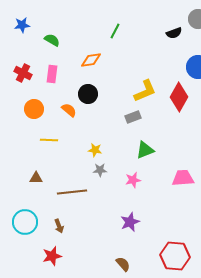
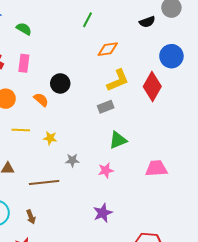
orange diamond: (91, 60) -> (108, 49), moved
yellow star: (95, 150) -> (50, 138), moved

